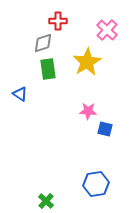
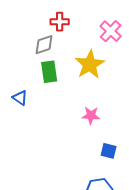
blue square: (105, 129) -> (109, 151), moved

